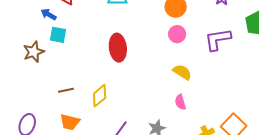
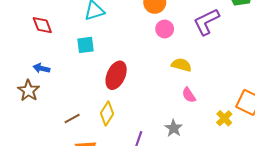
blue arrow: (49, 14) -> (41, 68), moved
cyan square: (58, 35) -> (86, 45), moved
red ellipse: (118, 48) -> (116, 75), moved, turned 48

